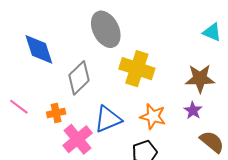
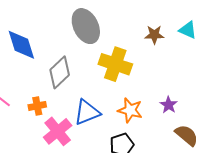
brown star: (200, 79) -> (154, 35), moved, size x0.7

